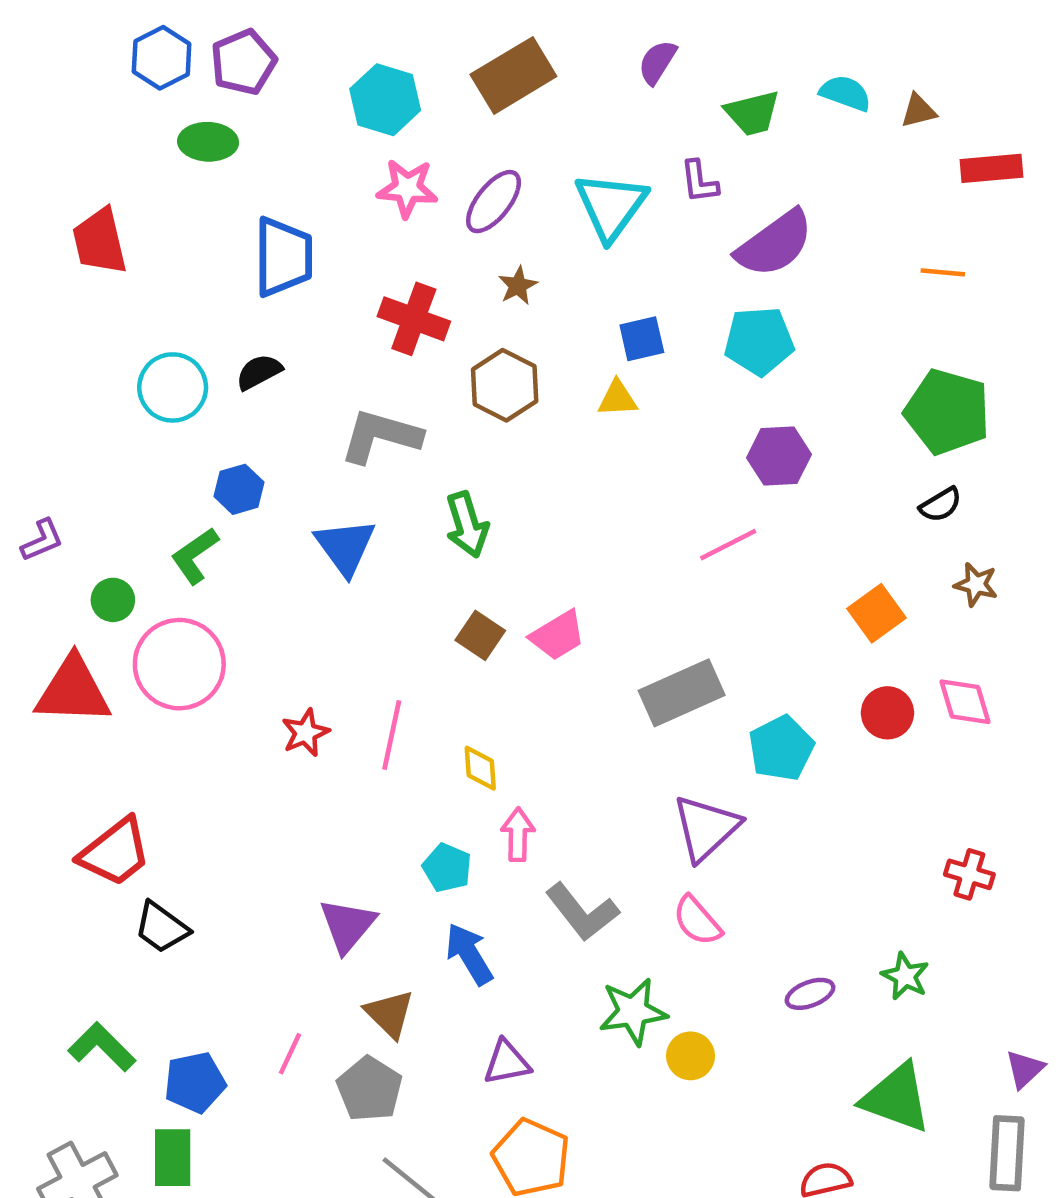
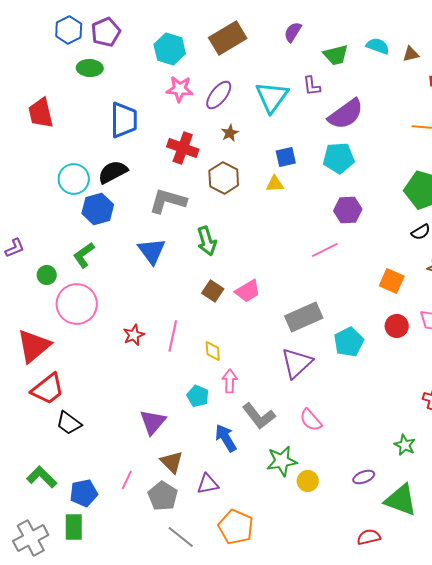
black semicircle: (259, 372) -> (113, 172), size x1.4
blue hexagon: (239, 489) -> (98, 209), moved, size x1.4
orange square: (876, 613) -> (392, 281), turned -30
red triangle: (73, 691) -> (34, 346), moved, turned -42
purple triangle: (706, 828) -> (297, 363), moved
blue arrow: (469, 954) -> (226, 438), moved
purple ellipse: (810, 994) -> (364, 477), moved
purple triangle: (507, 1062) -> (208, 484), moved

